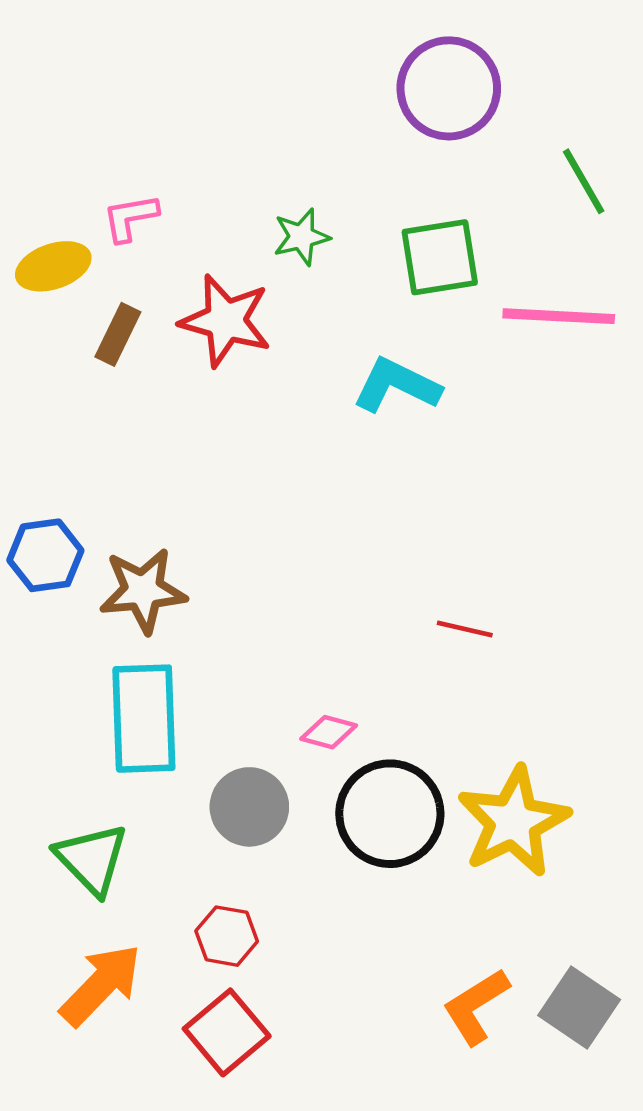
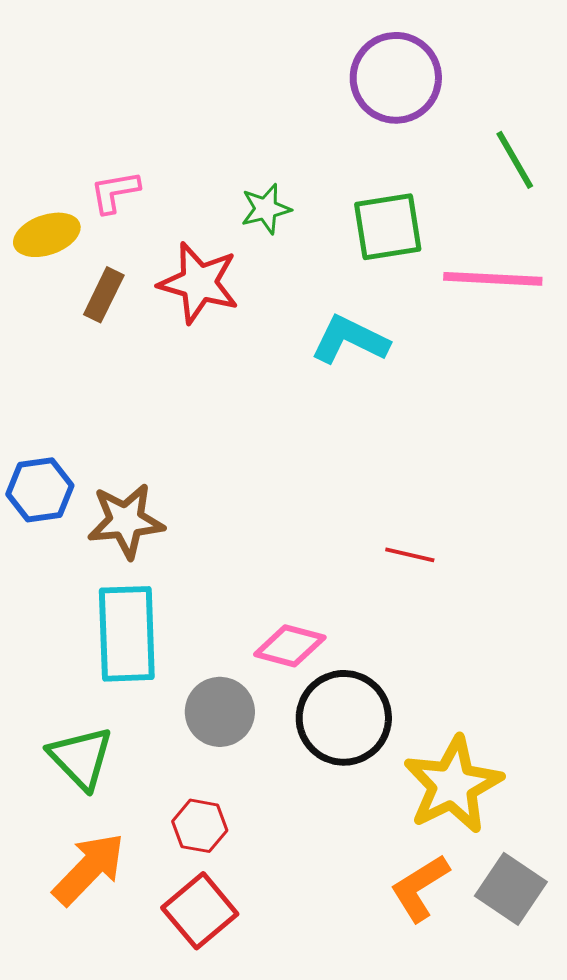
pink diamond: (329, 732) -> (290, 646), size x1.4
yellow star: (513, 822) -> (453, 785), moved

